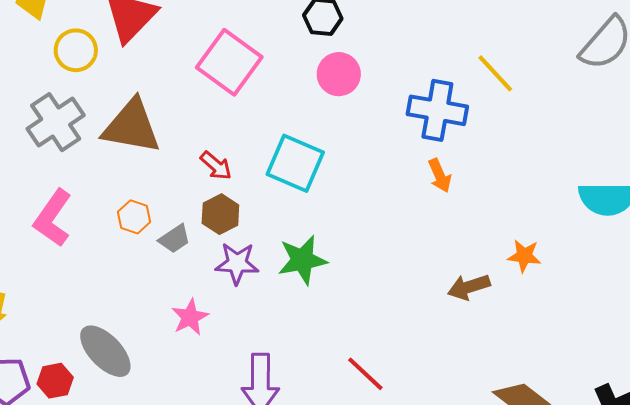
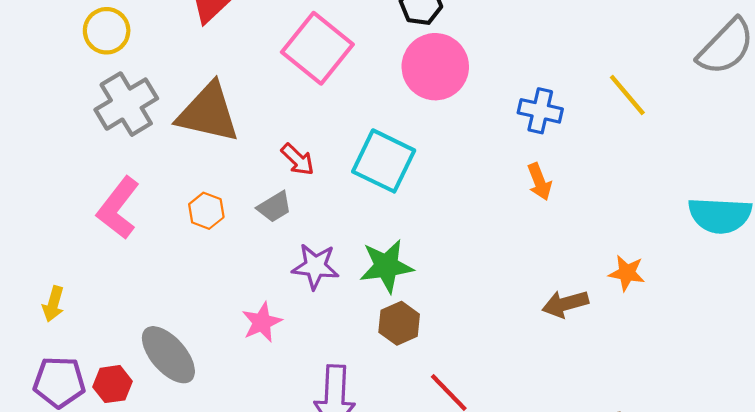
yellow circle: (76, 50) -> (107, 31), moved
yellow line: (495, 73) -> (627, 95), moved
pink circle: (339, 74) -> (435, 67), size x1.4
blue cross: (437, 110) -> (540, 111), size x0.7
brown hexagon: (220, 214) -> (399, 323), moved
gray trapezoid: (175, 239) -> (274, 207), moved

